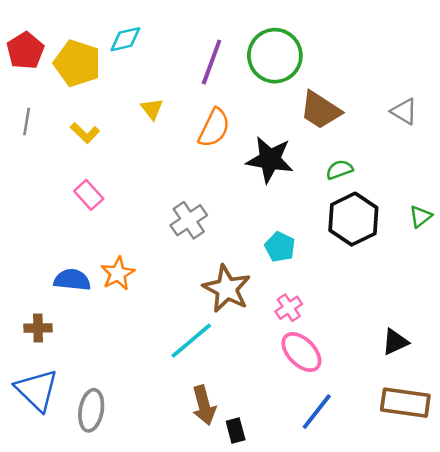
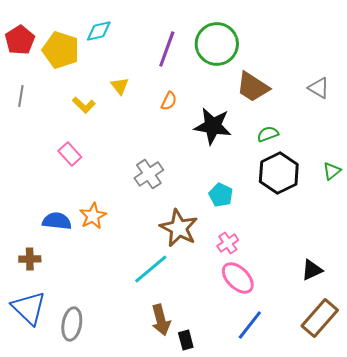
orange semicircle: (214, 128) -> (169, 101), size x0.6
yellow L-shape: (85, 133) -> (84, 105), moved
brown rectangle: (405, 403) -> (320, 318), turned -57

